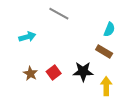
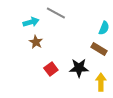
cyan arrow: (27, 37) -> (31, 22), moved
brown star: (30, 74) -> (36, 42), moved

